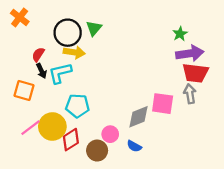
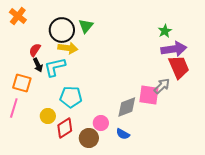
red trapezoid: (195, 73) -> (179, 67), turned -120
gray arrow: (190, 94) -> (162, 86), moved, turned 54
yellow circle: (52, 127) -> (48, 116), size x0.6
pink line: (31, 128) -> (14, 108), moved, turned -36

